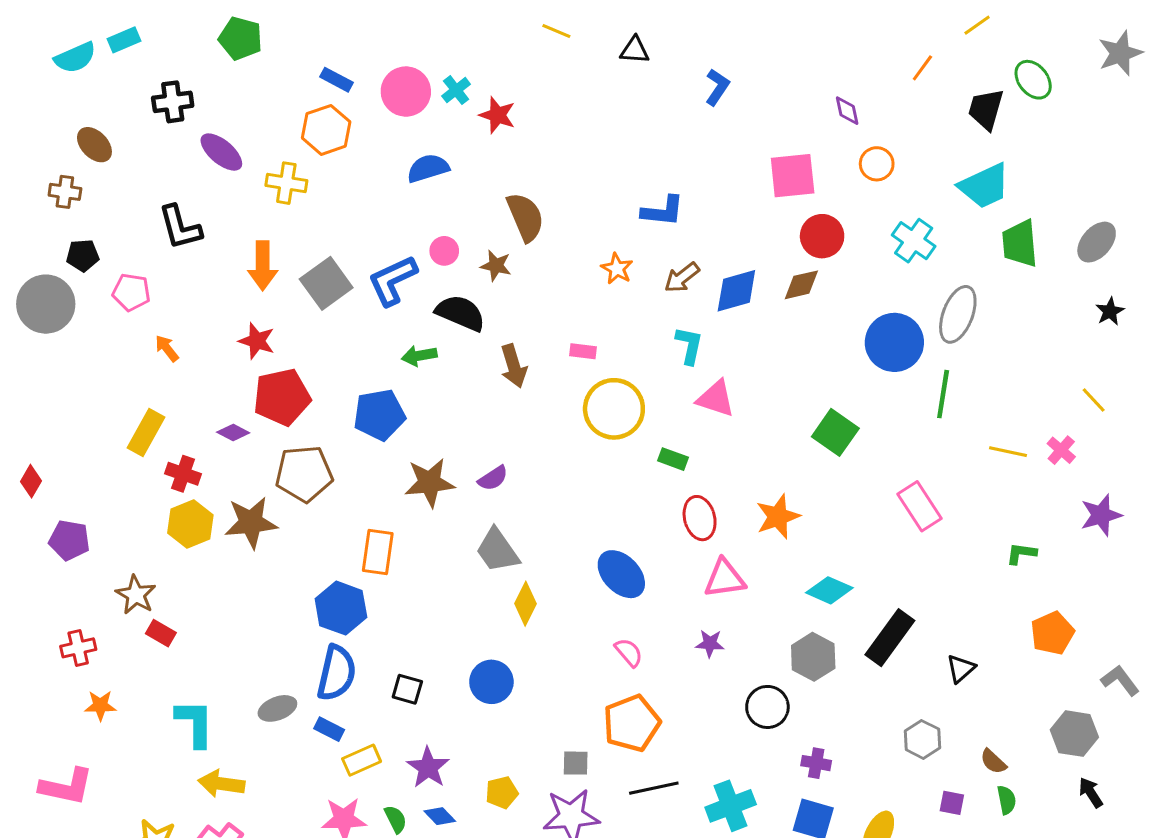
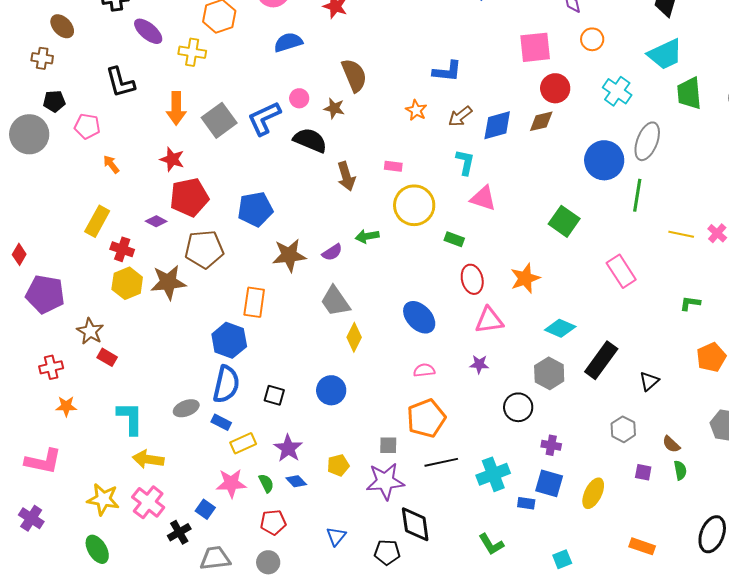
green arrow: (419, 356) -> (367, 236), moved
purple pentagon: (69, 540) -> (45, 294), size x1.4
pink semicircle: (629, 652) -> (424, 370), turned -55

